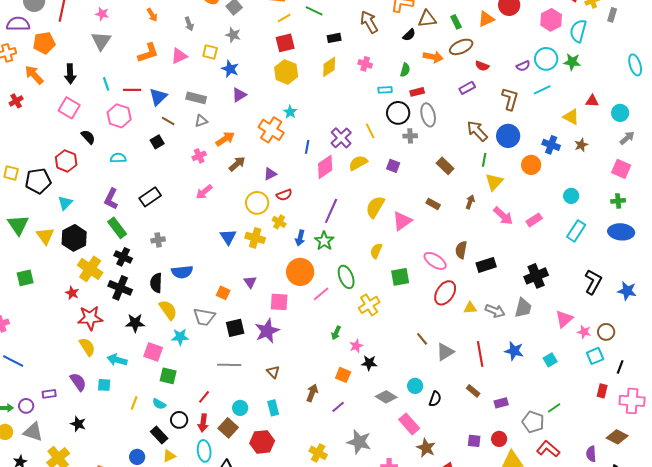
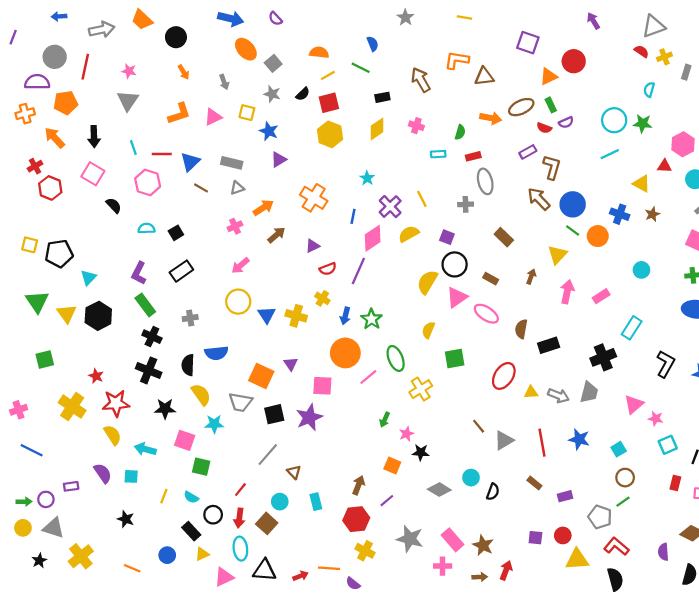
pink hexagon: (551, 20) -> (683, 144), moved
green rectangle: (456, 22) -> (551, 105), moved
cyan semicircle: (578, 31) -> (649, 90), size x0.6
black semicircle: (409, 35) -> (303, 94), moved
purple semicircle: (523, 66) -> (566, 122), moved
brown L-shape: (510, 99) -> (552, 167), moved
cyan star: (290, 112) -> (367, 178), moved
black circle: (398, 113) -> (455, 264), moved
black square: (157, 142) -> (176, 233), moved
green line: (484, 160) -> (573, 231), moved, turned -64
red hexagon: (66, 161) -> (50, 188), moved
yellow circle: (257, 203) -> (238, 302), moved
purple line: (331, 211) -> (358, 271), moved
pink arrow: (503, 216) -> (567, 292), turned -120
cyan rectangle: (576, 231) -> (632, 328), moved
pink ellipse: (435, 261) -> (486, 314), moved
yellow cross: (90, 269) -> (72, 407), moved
orange square: (223, 293) -> (261, 376), size x1.6
brown circle: (606, 332) -> (625, 478), moved
gray line: (229, 365) -> (268, 455), turned -50
brown triangle: (273, 372) -> (294, 472), moved
black star: (78, 424) -> (126, 519), moved
pink rectangle: (409, 424) -> (452, 540), moved
red hexagon: (262, 442) -> (356, 519), moved

